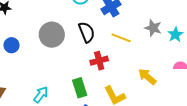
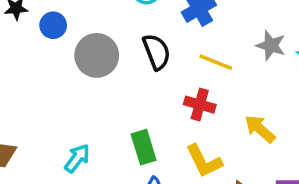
blue circle: (12, 45) -> (53, 25), moved
red cross: (99, 61) -> (200, 105), moved, turned 30

